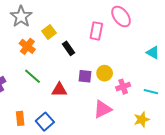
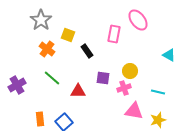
yellow square: (49, 32) -> (68, 35), turned -32
yellow circle: (105, 73) -> (130, 71), moved
pink cross: (123, 87) -> (124, 88), moved
cyan line: (151, 92) -> (158, 92), moved
pink triangle: (103, 109) -> (134, 111), moved, turned 36

